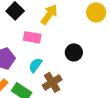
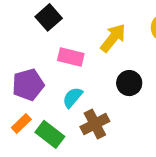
yellow arrow: (49, 15) -> (113, 38), moved

